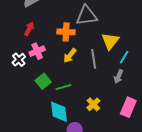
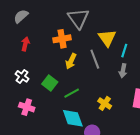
gray triangle: (87, 16) -> (78, 18), turned -45
pink cross: (37, 51) -> (27, 107), moved, turned -35
green square: (43, 81) -> (50, 83), moved

